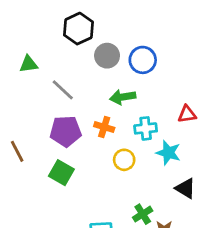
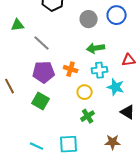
gray circle: (107, 56) -> (89, 19), moved
blue circle: (143, 60) -> (117, 15), moved
green arrow: (123, 97) -> (96, 48), moved
green cross: (143, 214) -> (88, 116), moved

